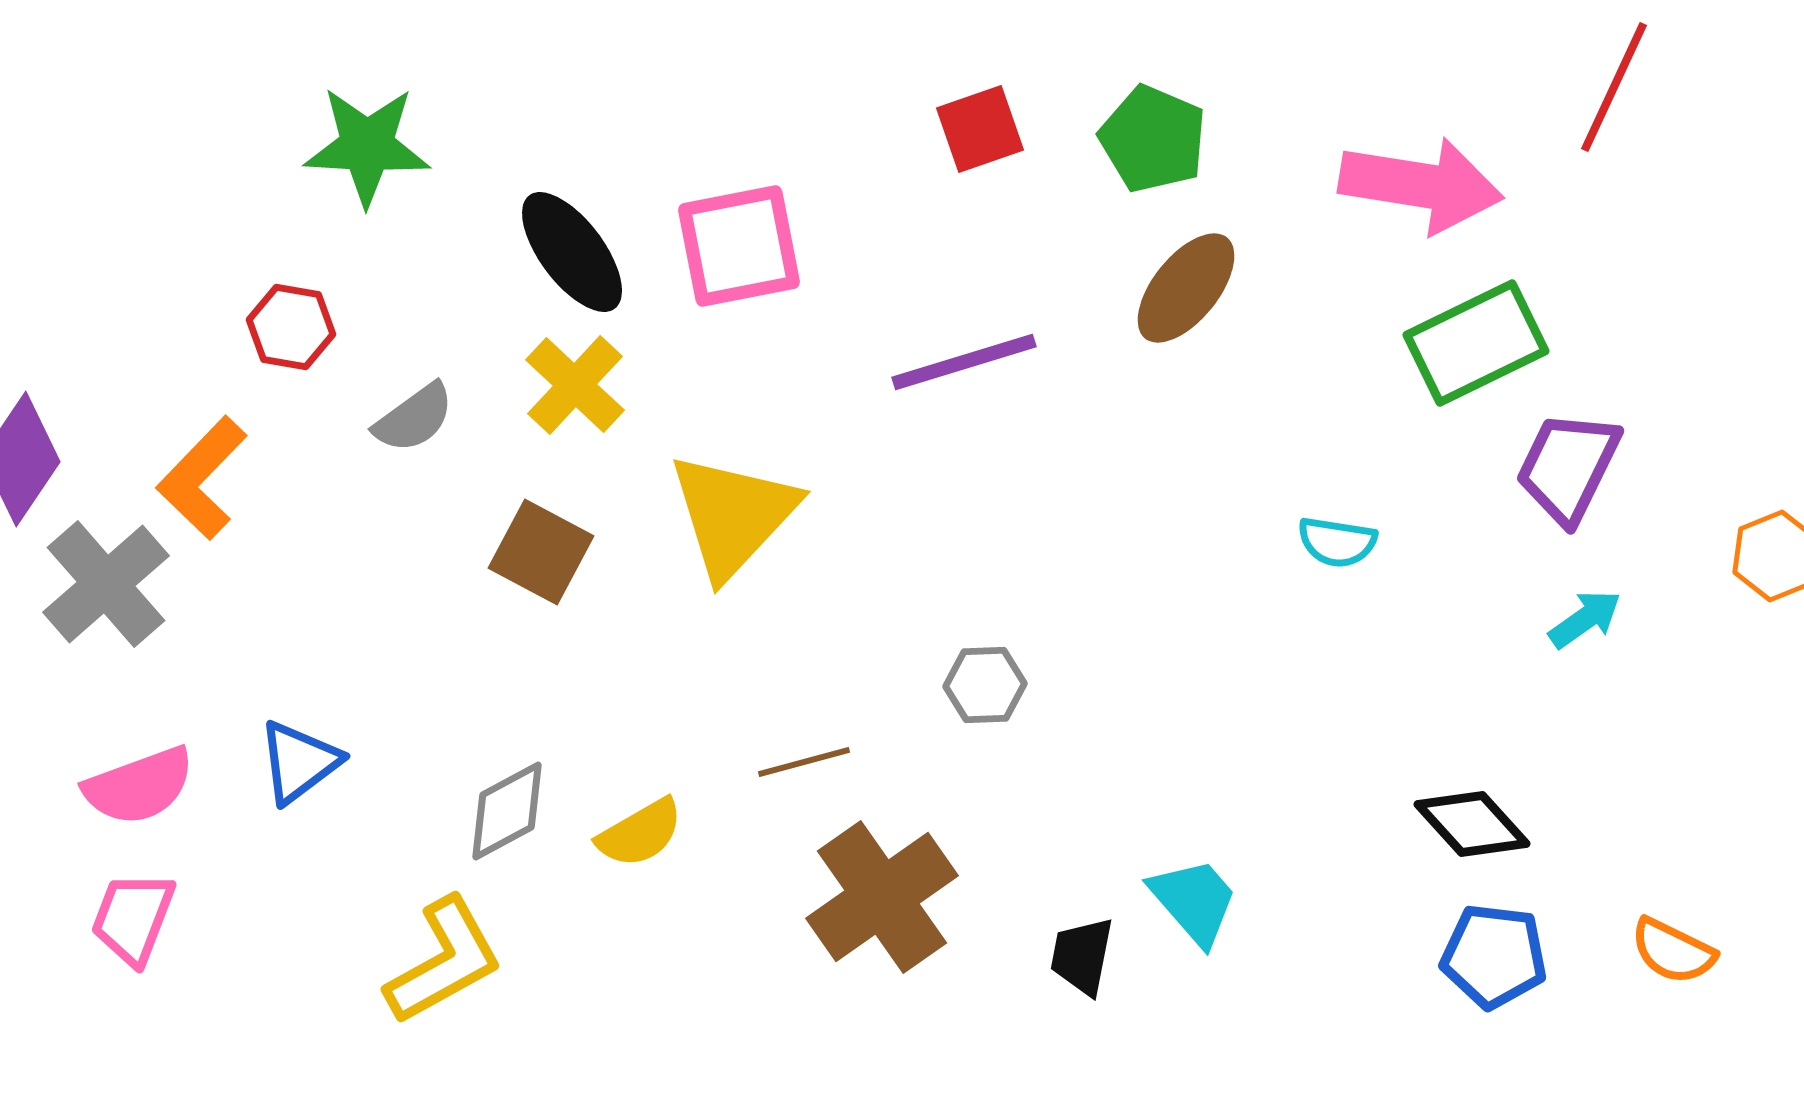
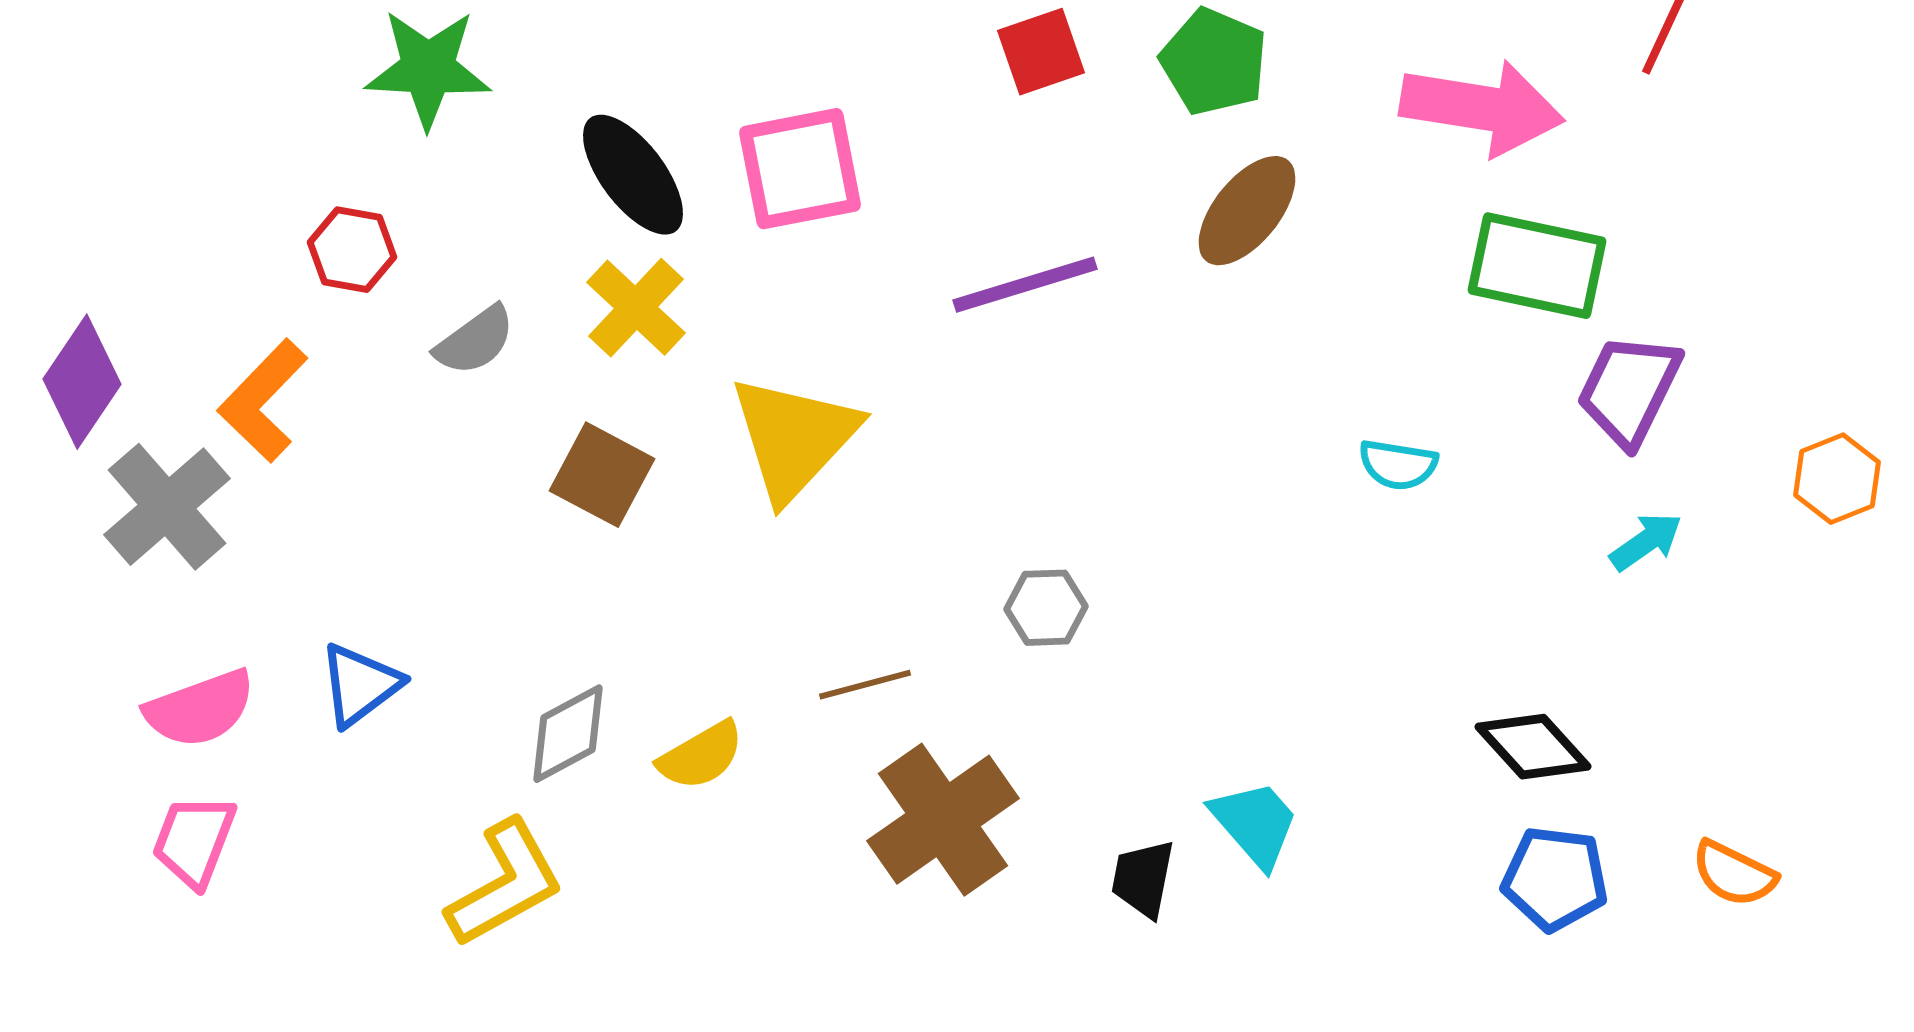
green rectangle: (1476, 343) -> (1537, 266), turned 38

